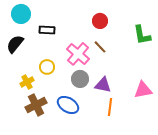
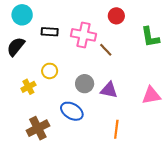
red circle: (100, 21) -> (116, 16), moved
pink cross: (78, 54) -> (84, 35), moved, turned -30
brown cross: (36, 105) -> (38, 128), moved
orange line: (110, 107) -> (116, 129), moved

